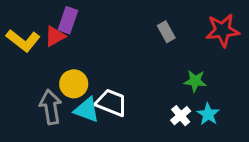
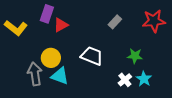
gray rectangle: (166, 32) -> (115, 22), turned 72
red triangle: (55, 36) -> (61, 25), moved
white trapezoid: (111, 103) -> (92, 56), moved

